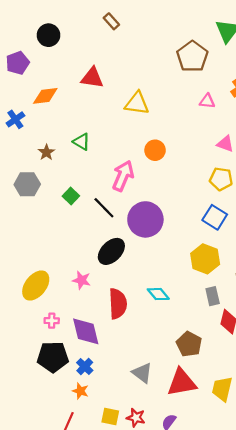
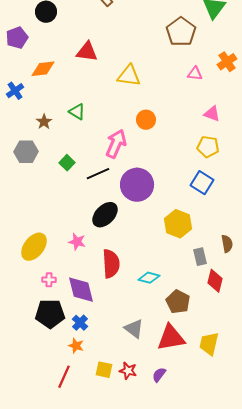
black line: (104, 208) -> (98, 174), turned -70
yellow hexagon: (205, 259) -> (178, 224), moved
cyan diamond: (158, 294) -> (149, 278), moved, turned -35

